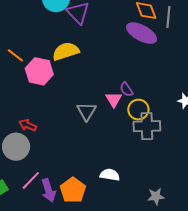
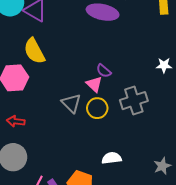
yellow semicircle: (66, 51) -> (34, 51), turned -84
yellow circle: (138, 110) -> (97, 108), moved
red arrow: (28, 125) -> (16, 121), moved

